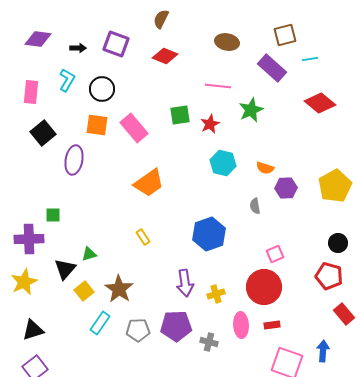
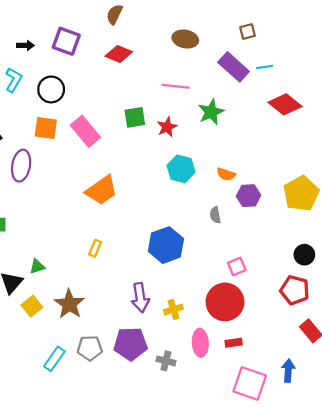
brown square: (285, 35) -> (248, 31), size x0.7
cyan line: (310, 59) -> (265, 67), moved
yellow rectangle: (143, 237) -> (95, 248), turned 56
cyan rectangle: (100, 323) -> (54, 359), moved

